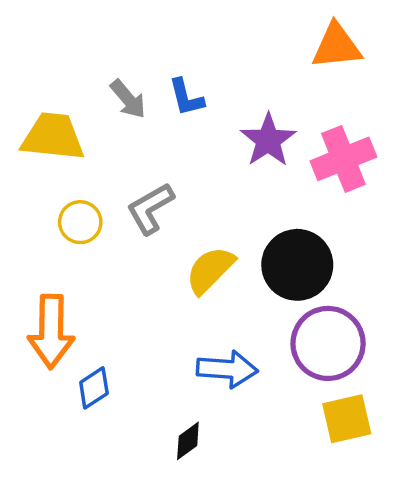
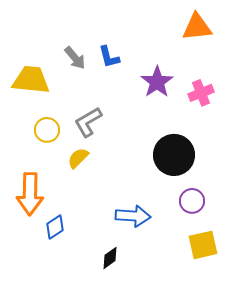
pink cross: (343, 159) -> (201, 93), size x0.7
yellow semicircle: (210, 270) -> (78, 158), moved, size x0.7
purple circle: (328, 343) -> (192, 201), size x0.6

